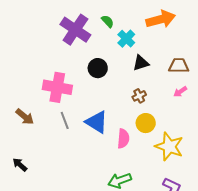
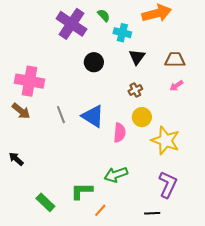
cyan cross: (126, 39) -> (122, 33), turned -30
black triangle: (141, 63) -> (137, 57), turned -36
pink cross: (57, 87) -> (30, 81), moved

